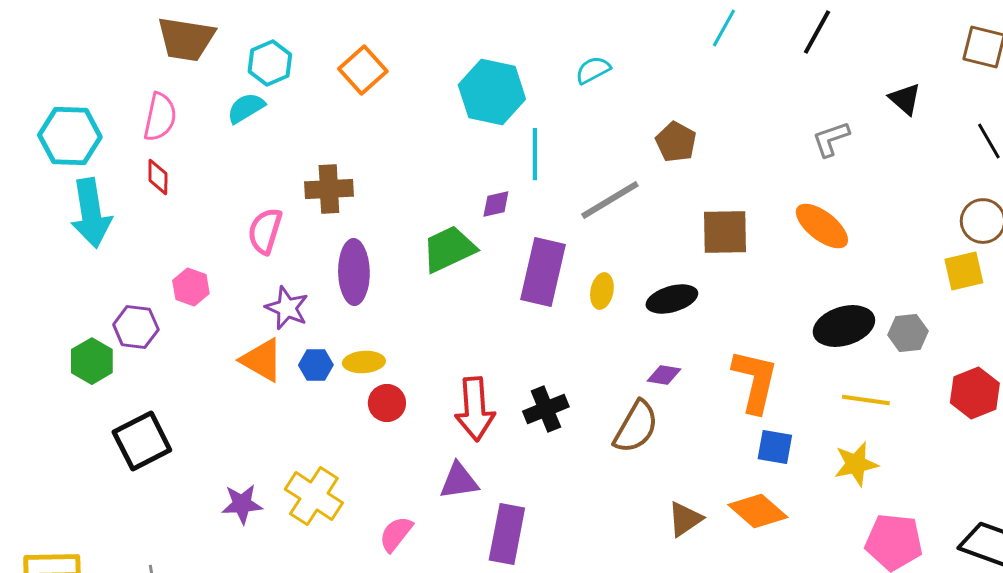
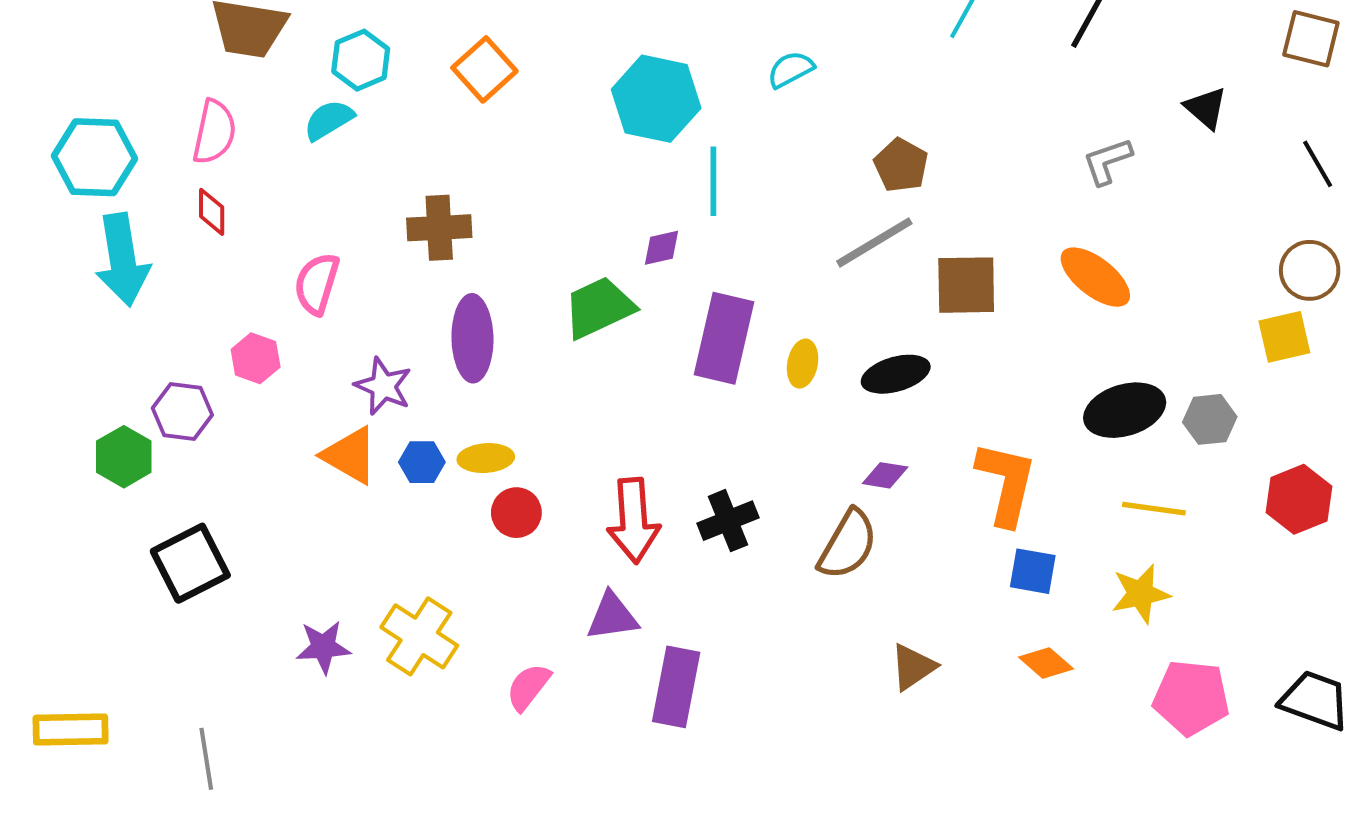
gray line: (610, 200) -> (874, 242), moved
pink semicircle: (265, 231) -> (317, 284), moved
orange diamond: (758, 511) -> (1046, 663), moved, size x0.7

